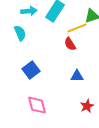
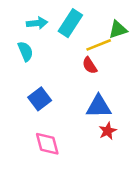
blue triangle: (77, 76) -> (99, 107), size x1.5
red star: (87, 106) -> (108, 131), moved

